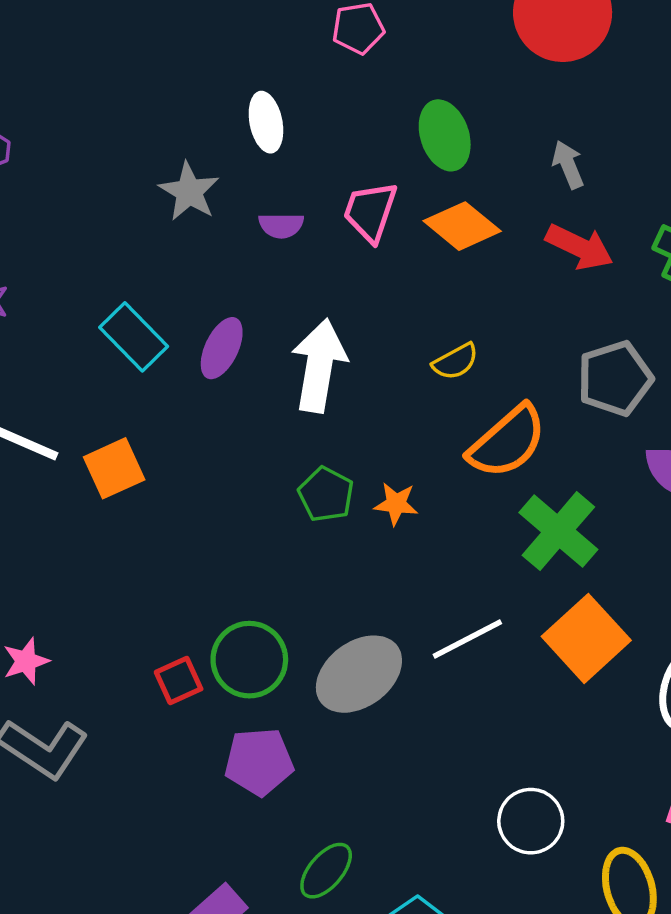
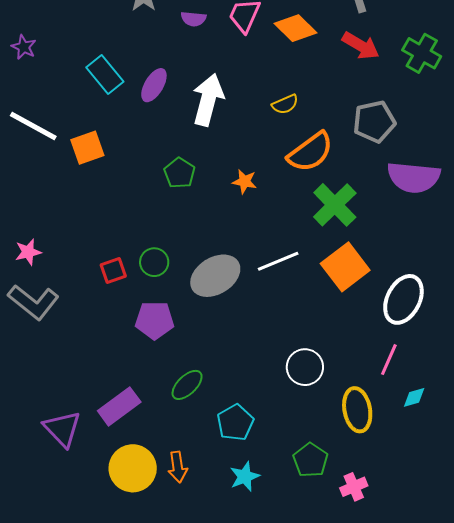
green pentagon: (326, 494) -> (180, 173), moved
green circle: (249, 660) -> (154, 262), size x0.7

